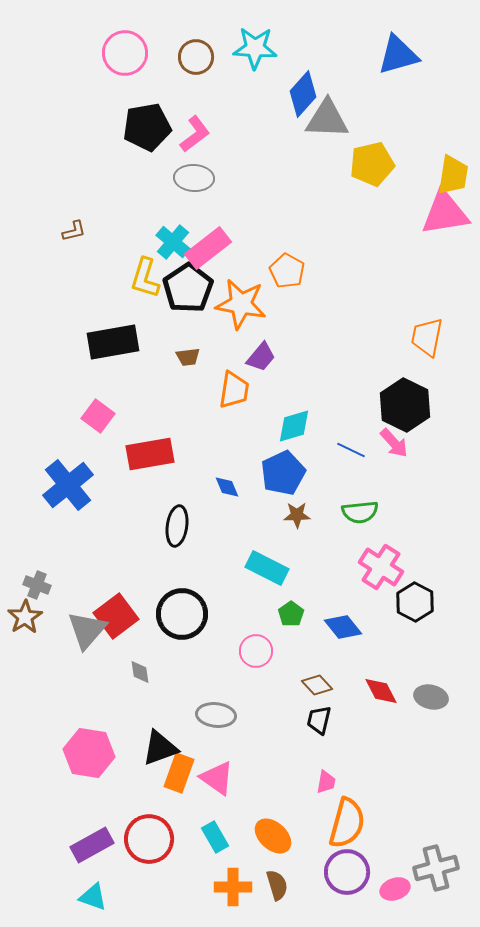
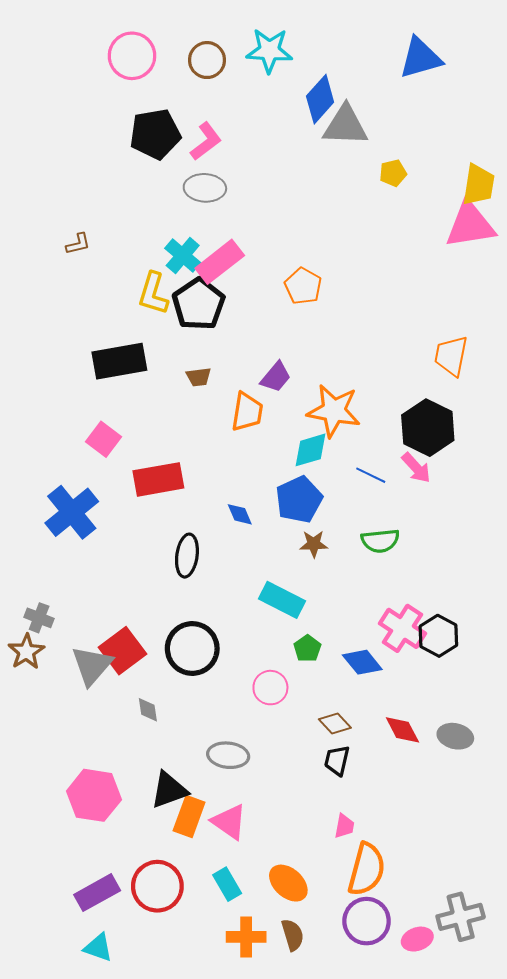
yellow pentagon: (372, 164) -> (393, 173), size x0.6
orange star: (241, 304) -> (334, 411), moved
pink cross: (381, 567) -> (402, 628), moved

